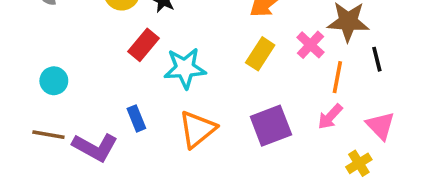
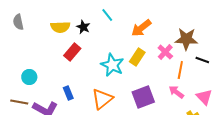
black line: (377, 59) -> (202, 60), turned -56
cyan star: (185, 68) -> (112, 65), moved, turned 30
cyan circle: (54, 81) -> (29, 77), moved
pink arrow: (330, 117) -> (176, 92), turned 84

